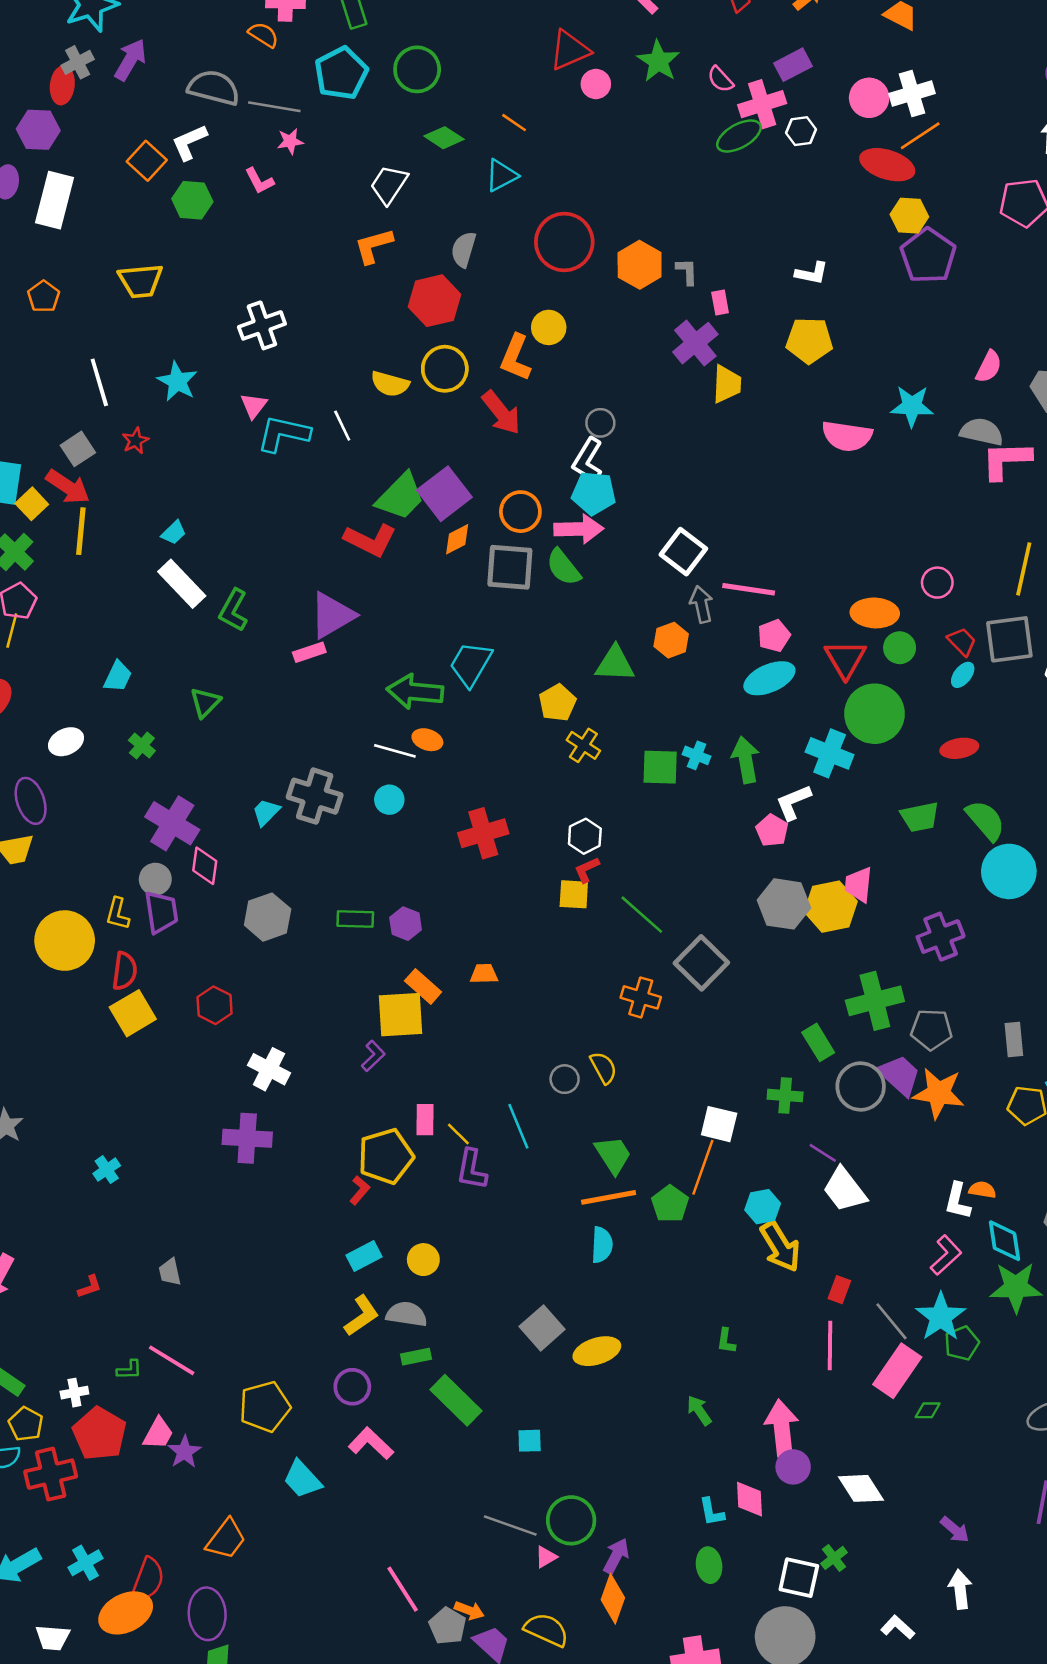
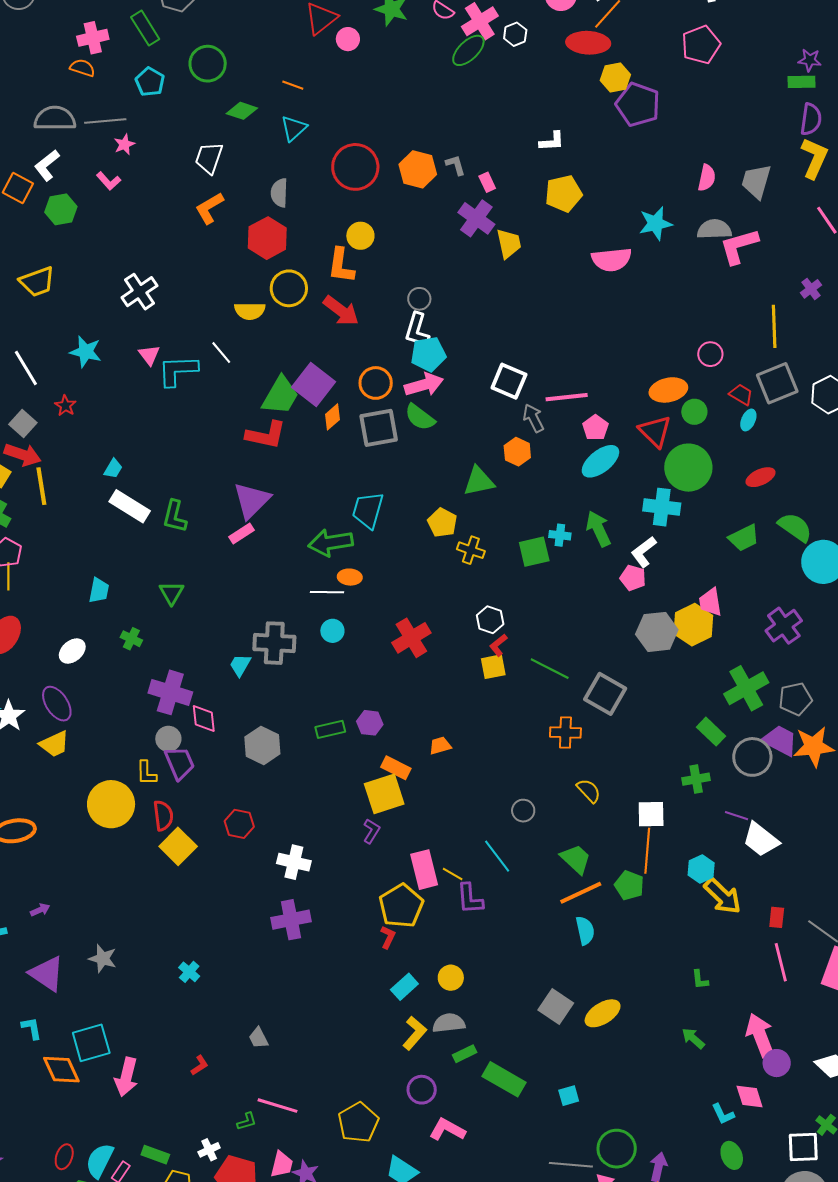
cyan pentagon: (341, 73) -> (150, 82), size x0.7
yellow semicircle: (603, 1068) -> (589, 791), moved
pink rectangle: (425, 1120) -> (424, 870), size x1.5

